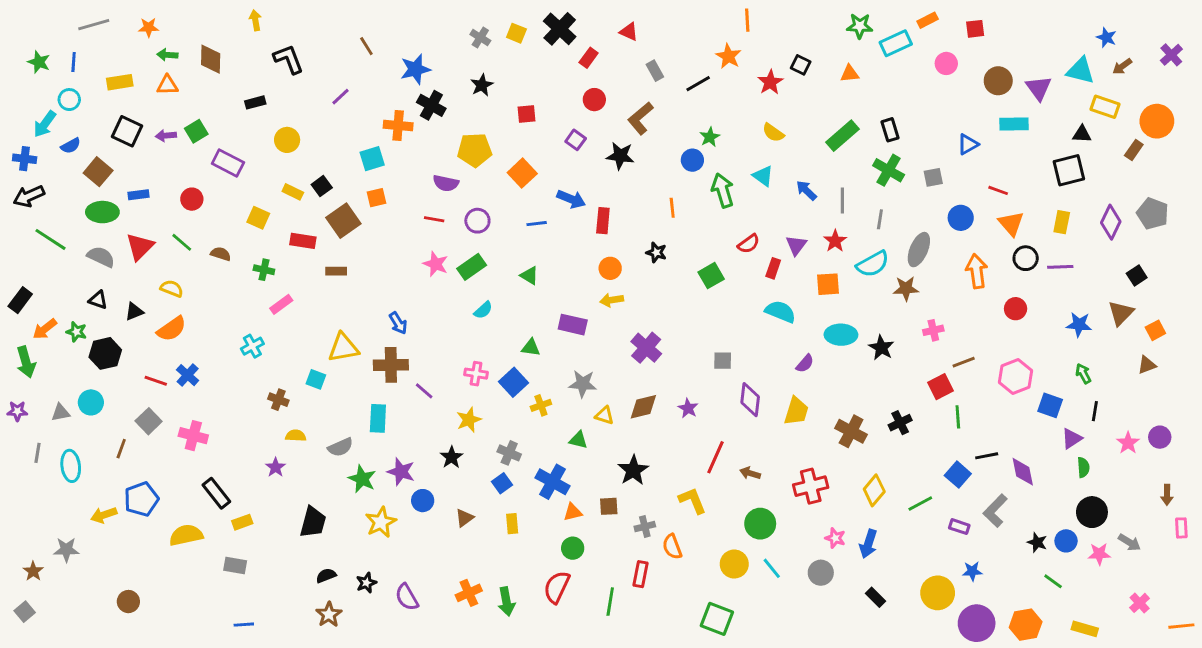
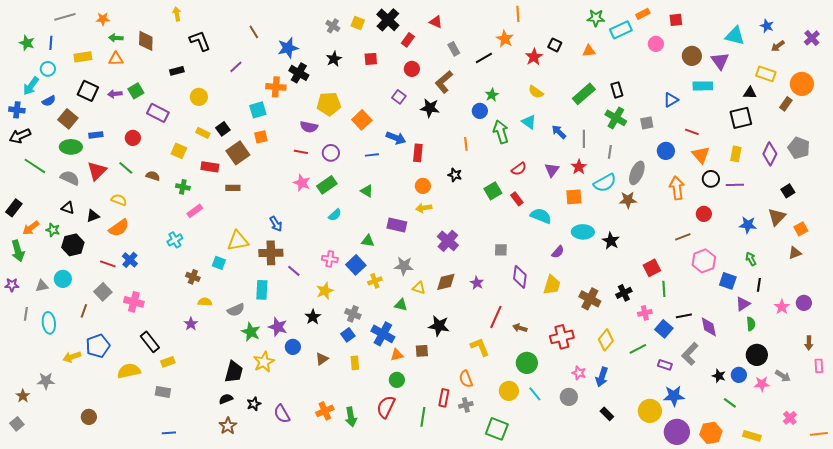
cyan triangle: (1080, 71) -> (735, 36), moved
red square: (527, 114) -> (371, 59), moved
red rectangle: (773, 268) -> (517, 199), moved, turned -56
pink cross: (933, 330) -> (645, 313), moved
brown line: (964, 362) -> (683, 237), moved
black star: (633, 470) -> (439, 326), turned -30
black trapezoid: (313, 522) -> (234, 372), moved
gray cross: (645, 527) -> (466, 405), moved
blue star: (972, 571) -> (674, 396), size x1.5

